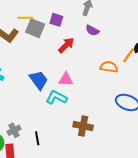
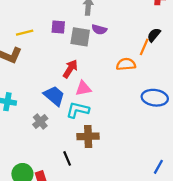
gray square: (35, 28) -> (80, 37), moved
red arrow: (66, 45) -> (70, 69), moved
brown cross: (83, 126) -> (88, 136), moved
gray cross: (14, 130) -> (40, 121), moved

